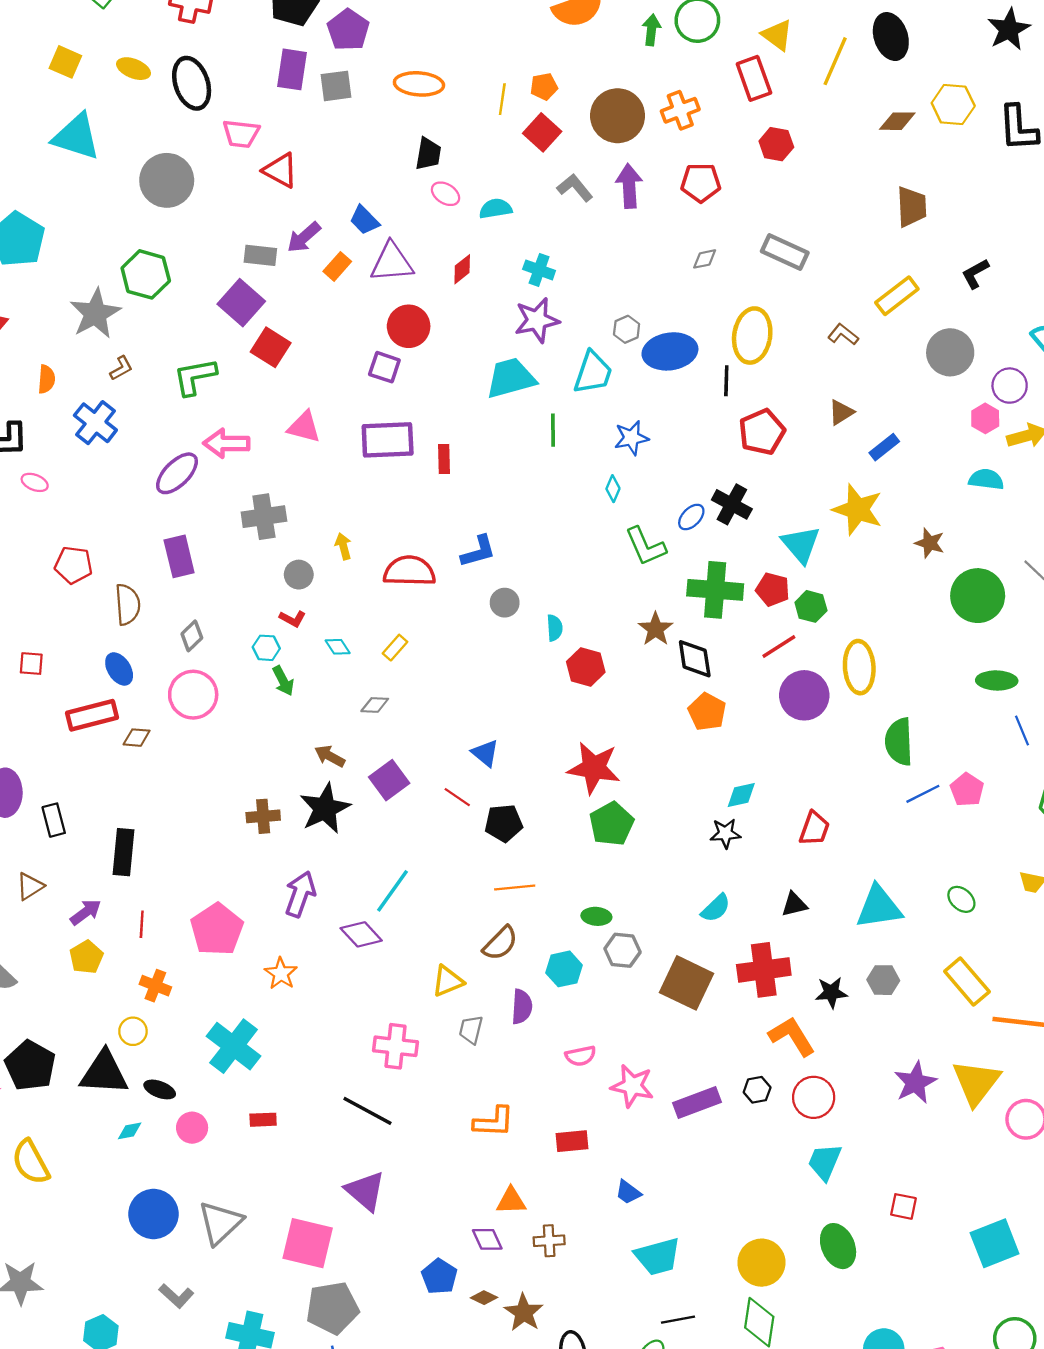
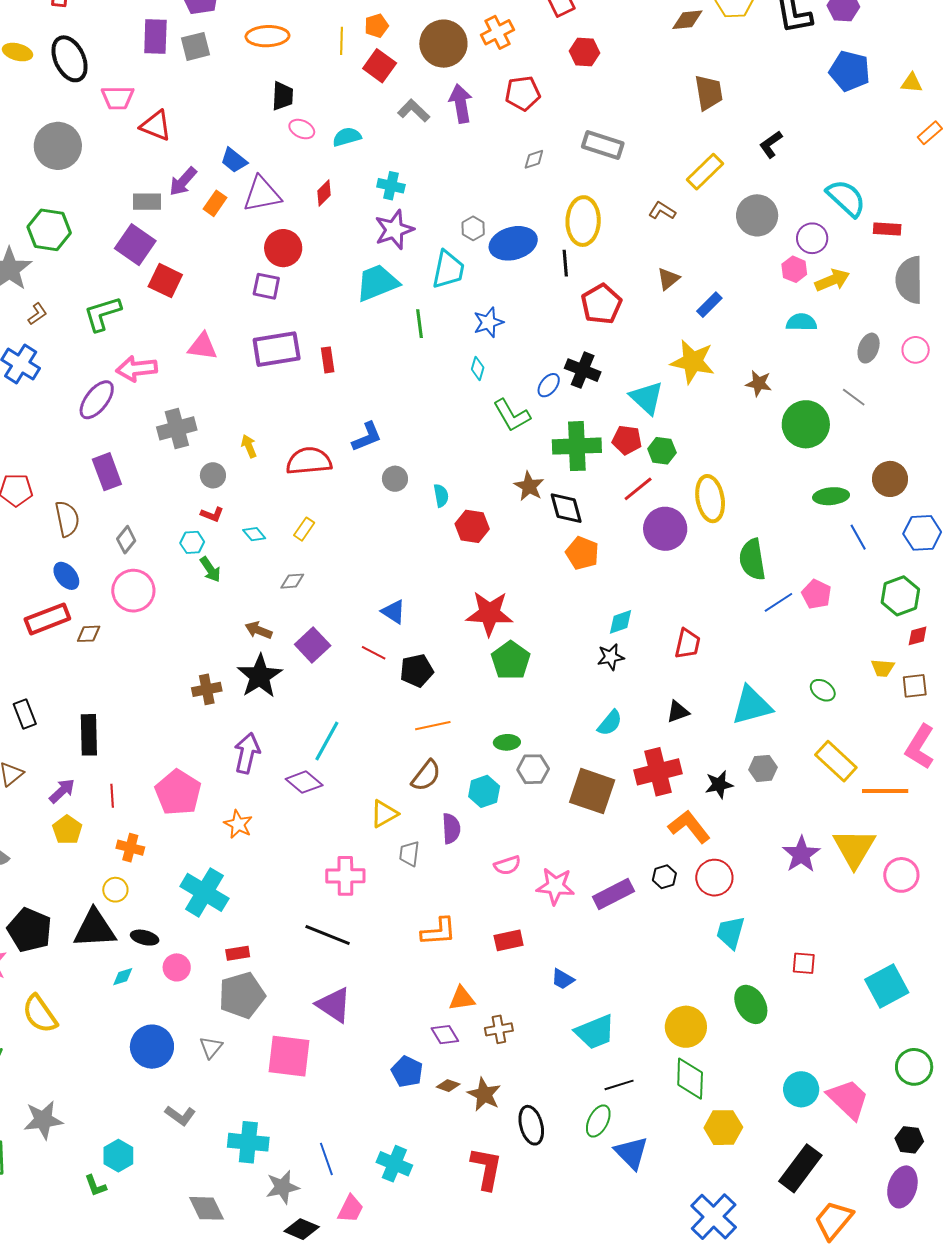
gray triangle: (220, 1223) -> (211, 1047), size x0.6
gray pentagon: (332, 1308) -> (242, 995), moved

